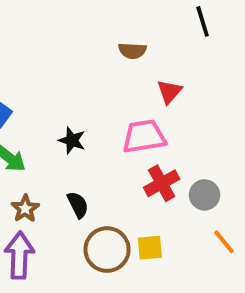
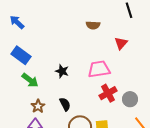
red triangle: (169, 92) -> (121, 43), moved

